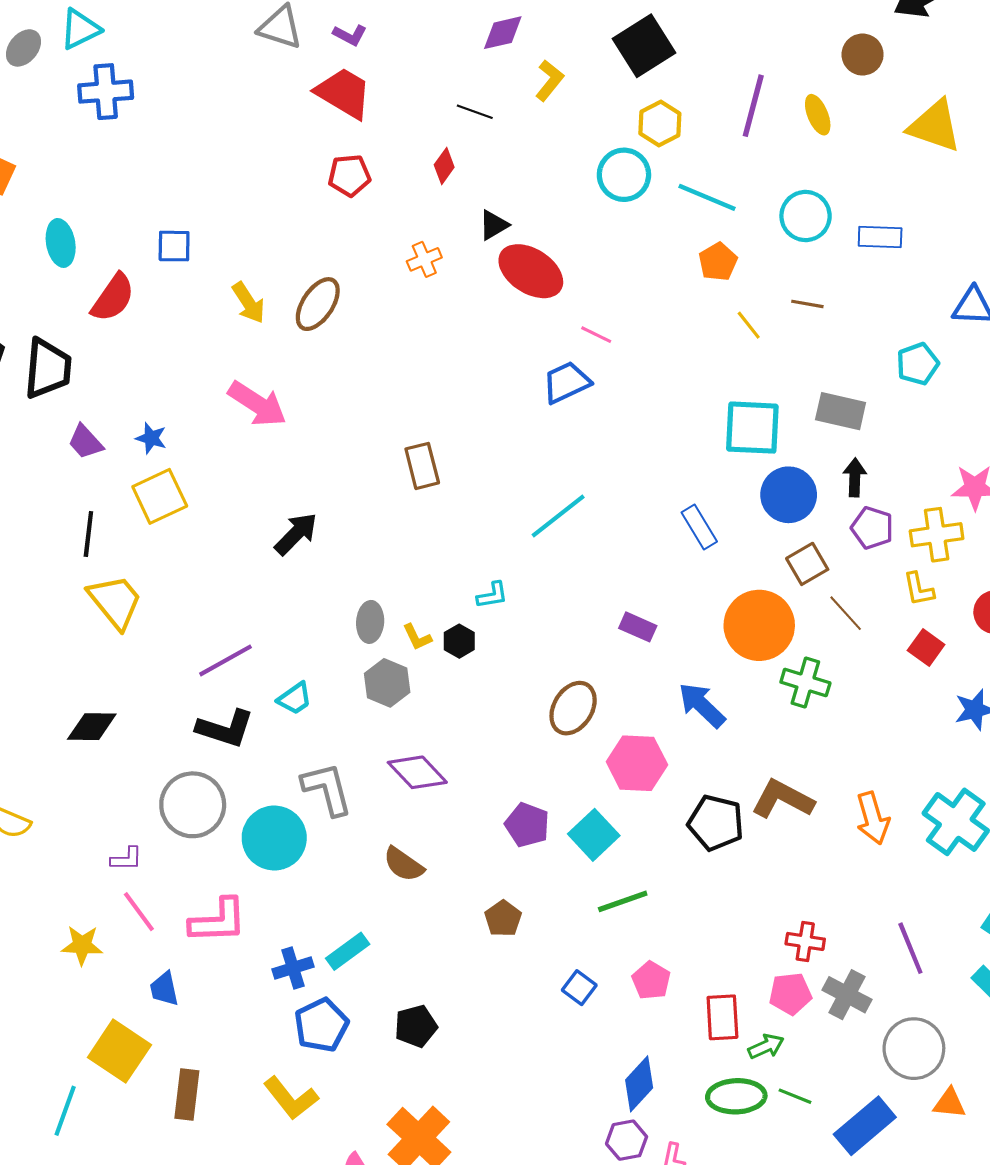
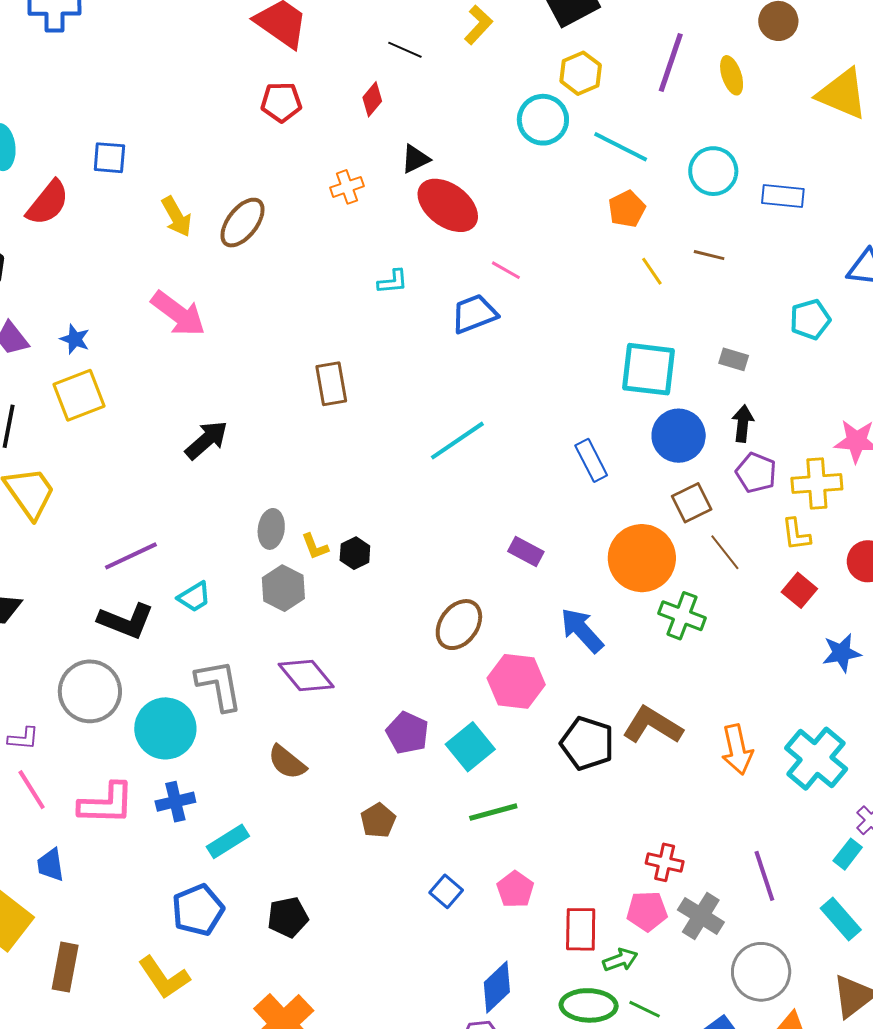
gray rectangle: (841, 411) -> (734, 359), size x0.6
cyan L-shape: (492, 595) -> (393, 282), moved
blue cross: (293, 968) -> (175, 802), moved

